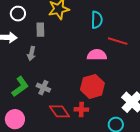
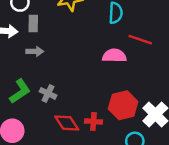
gray rectangle: (40, 30) -> (33, 23), moved
gray arrow: (31, 54) -> (35, 51), turned -104
red hexagon: (92, 86) -> (123, 105), moved

